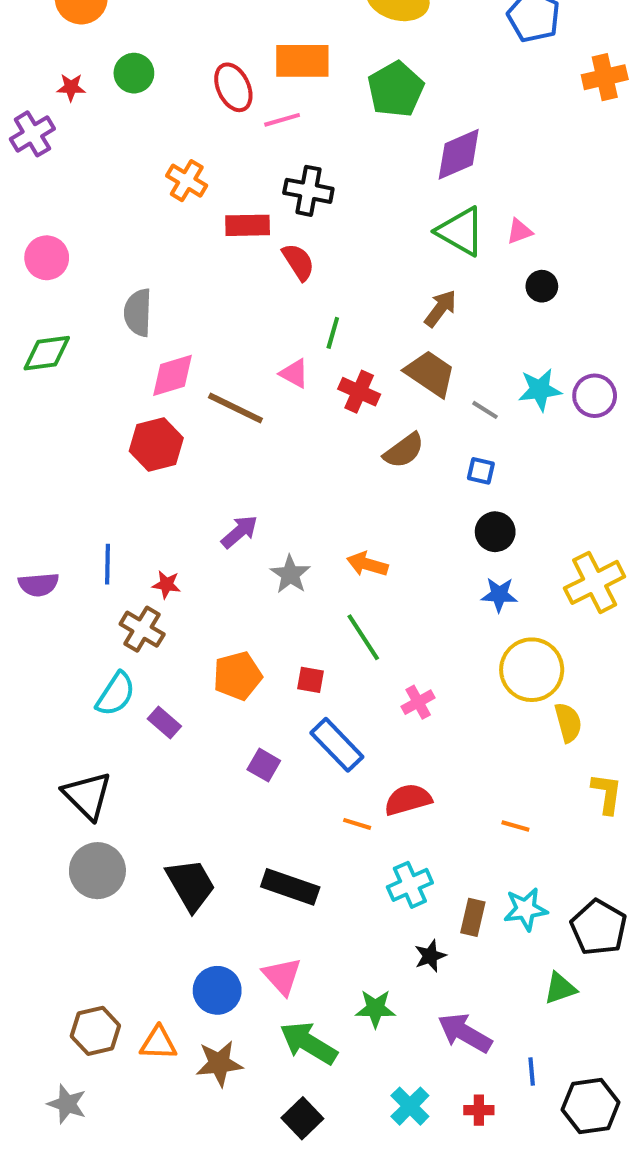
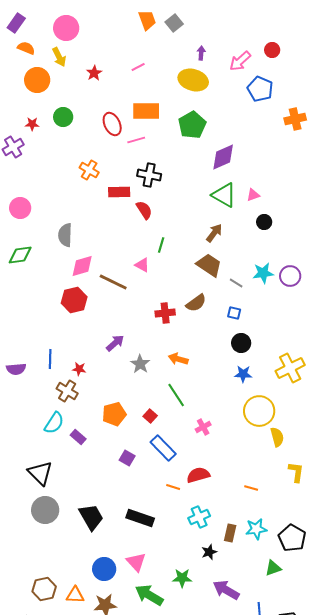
red cross: (359, 392) -> (165, 313), moved, turned -30
red square: (310, 680) -> (150, 416), turned 32

